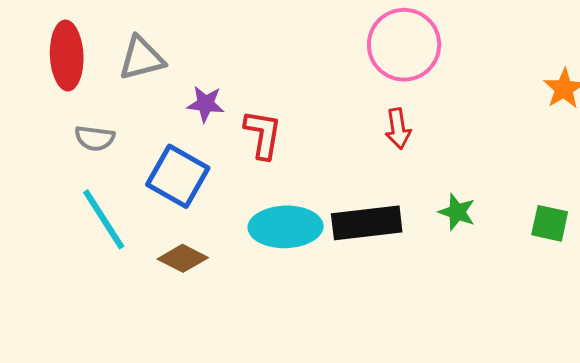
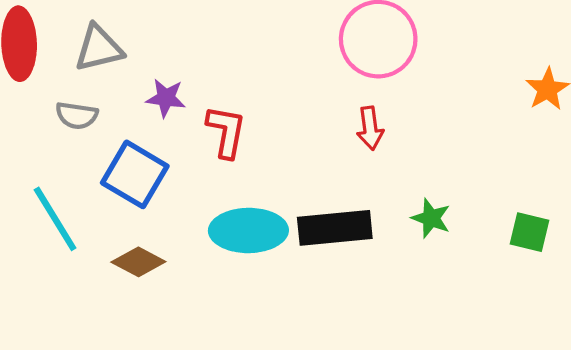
gray semicircle: (95, 138) -> (77, 115), moved

